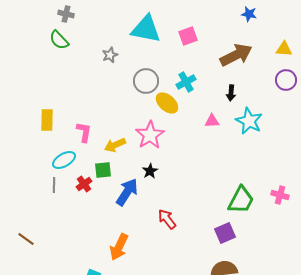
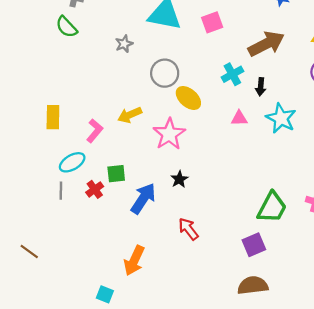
cyan cross: (186, 82) -> (232, 74), moved
pink L-shape: (84, 132) -> (95, 131), turned 30
yellow arrow: (115, 145) -> (130, 115), moved
black star: (150, 171) -> (179, 179), moved

